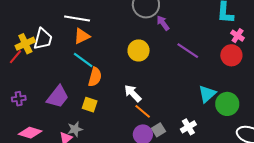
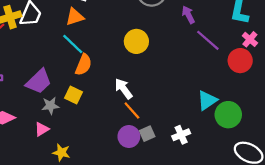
purple arrow: (163, 23) -> (188, 15), moved
purple line: (188, 51) -> (208, 40), moved
gray star: (75, 129) -> (50, 106), moved

